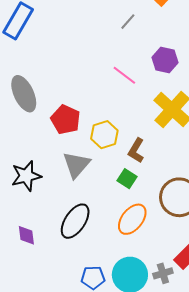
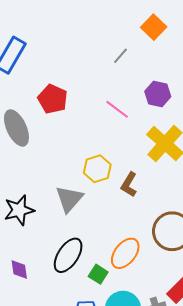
red pentagon: (66, 120) -> (53, 99), moved
green square: (127, 179) -> (98, 274), moved

